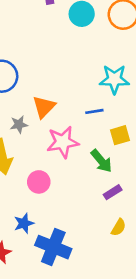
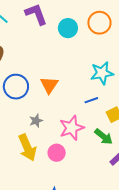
orange triangle: (44, 107) -> (49, 85), moved
pink circle: (39, 182) -> (57, 153), moved

